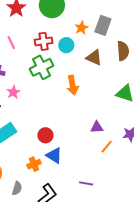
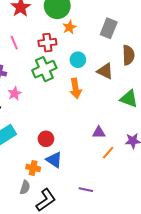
orange star: (81, 28) -> (69, 27), moved
cyan circle: (66, 45) -> (78, 60), moved
brown triangle: (94, 57) -> (105, 71), moved
orange cross: (34, 164) -> (33, 168), turned 32
gray semicircle: (17, 188) -> (25, 187), moved

